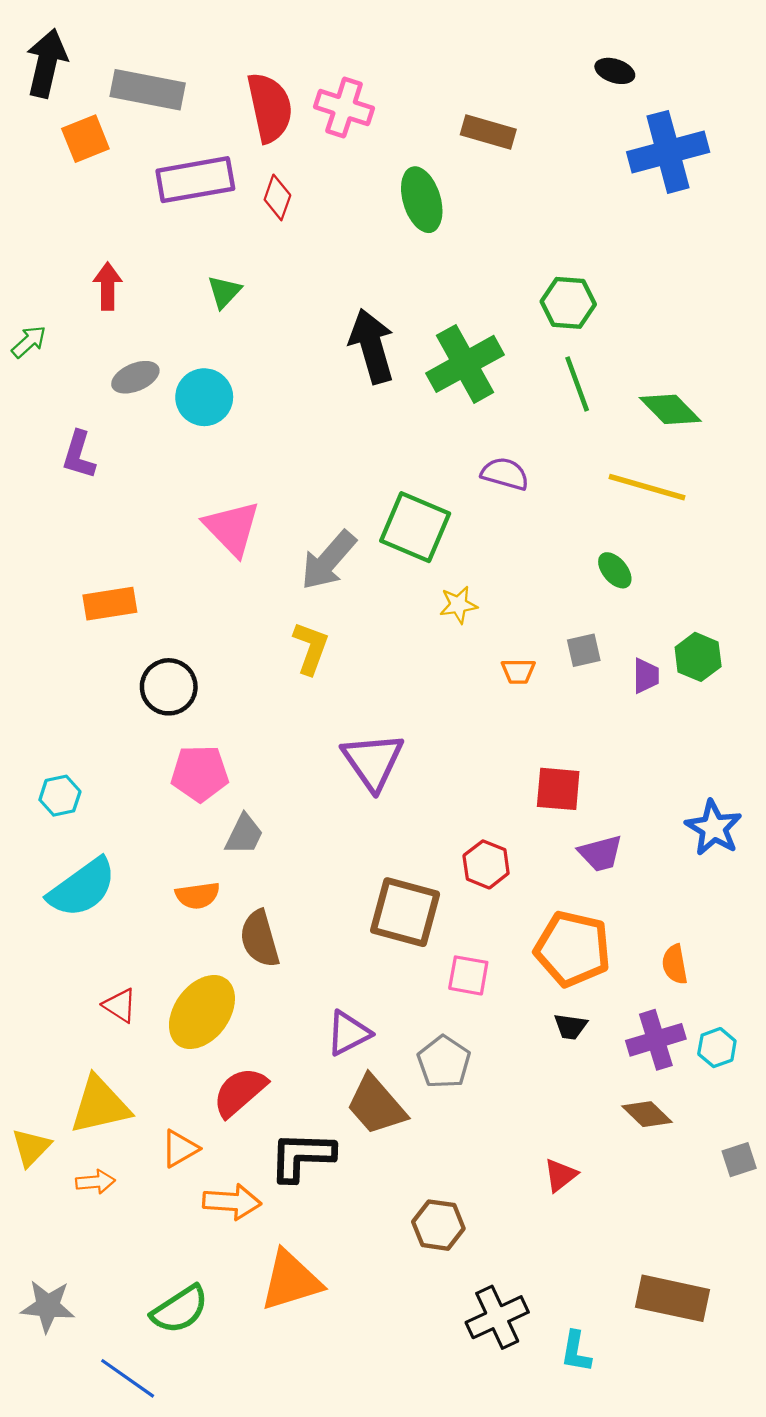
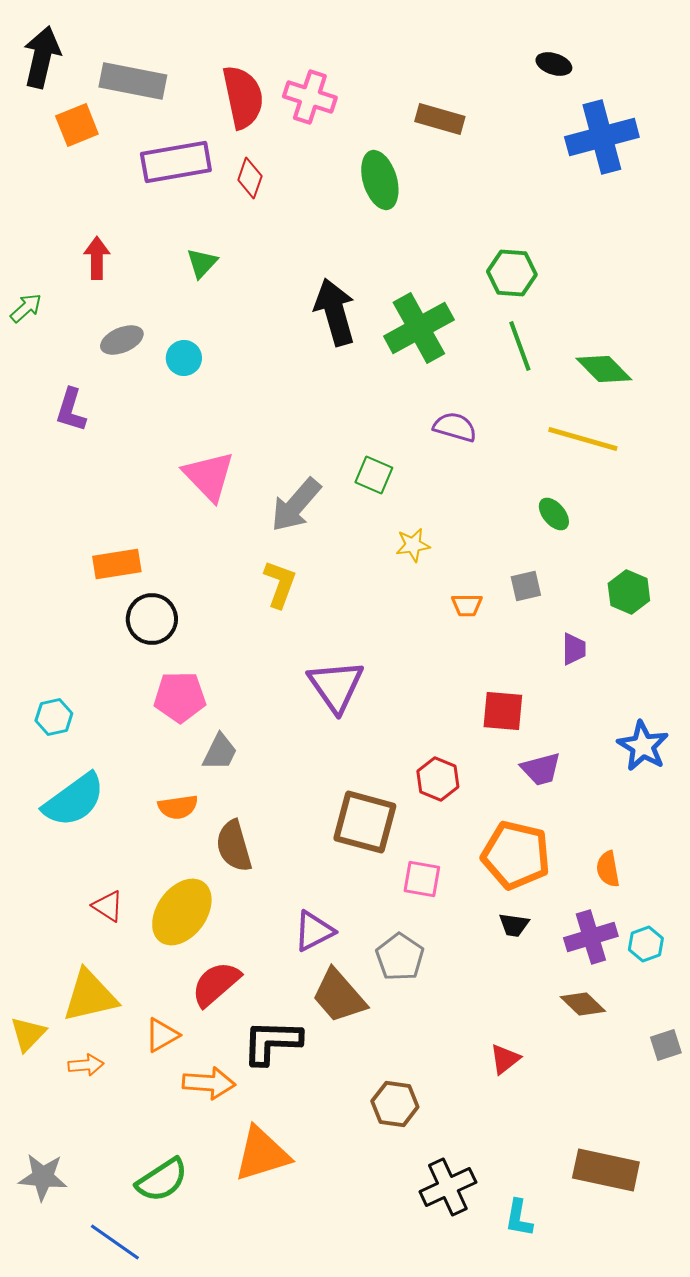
cyan circle: (204, 397) -> (184, 358), size x0.7
green square: (415, 527) -> (374, 475), size x0.6
orange rectangle: (110, 604) -> (117, 564), moved
purple trapezoid: (646, 676) -> (574, 649), moved

